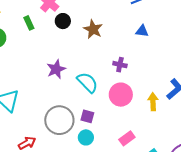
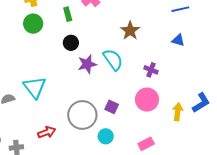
black circle: (63, 21) -> (71, 43), moved
cyan semicircle: (87, 82) -> (113, 60), moved
purple square: (87, 116) -> (112, 107), moved

